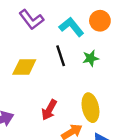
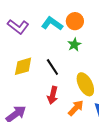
orange circle: (100, 21) -> (75, 21), moved
black line: (61, 56) -> (52, 67), moved

